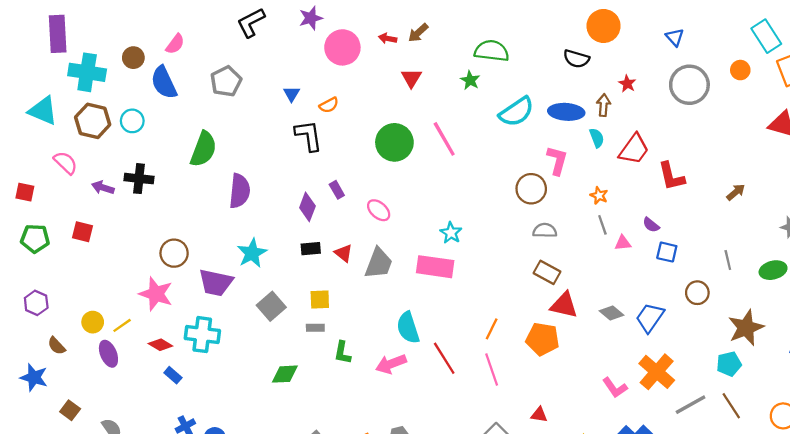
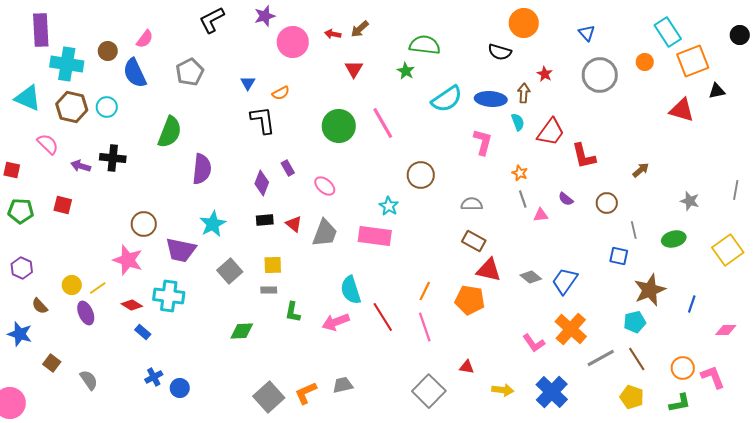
brown circle: (531, 189) -> (421, 175), moved
blue square: (667, 252) -> (619, 256), moved
brown circle: (697, 293) -> (607, 203), moved

